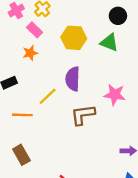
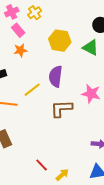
pink rectangle: (34, 30) -> (18, 30), moved

